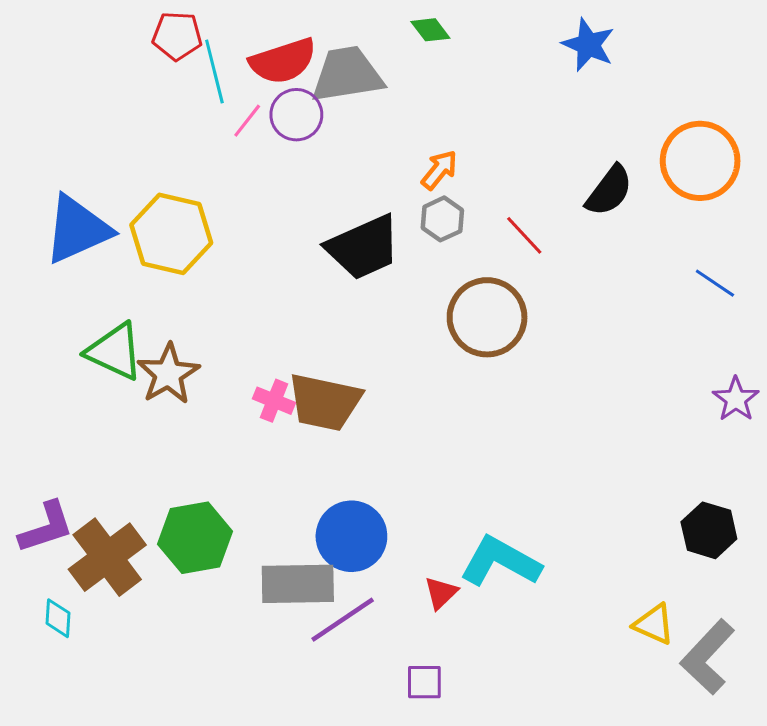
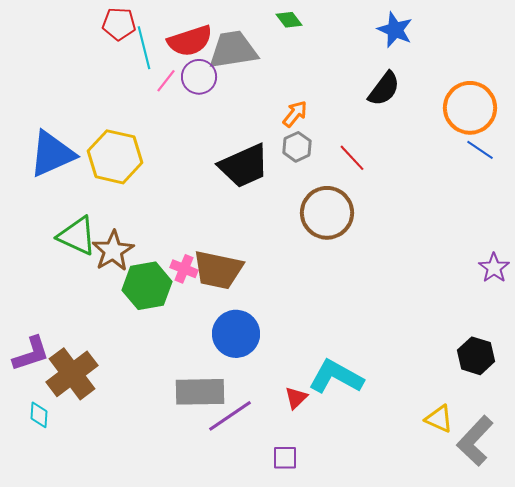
black semicircle: (609, 191) -> (384, 89), moved
blue line: (715, 283) -> (480, 150), moved
blue circle: (351, 536) -> (236, 334), moved
green hexagon: (195, 538) -> (147, 286), moved

